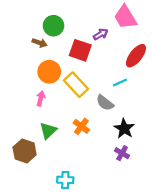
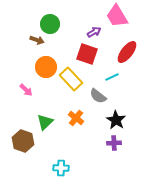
red square: (80, 50) -> (87, 54), moved
pink arrow: (41, 99) -> (26, 90), moved, turned 120
purple cross: (122, 153) -> (114, 143), turned -32

